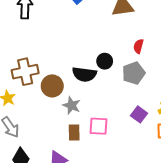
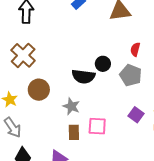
brown cross: (25, 72) -> (23, 55), moved, turned -35
gray pentagon: (134, 73) -> (131, 75), turned -30
brown circle: (52, 86) -> (39, 90), moved

